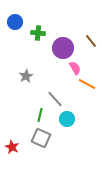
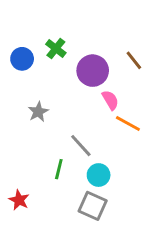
blue circle: (15, 22) -> (22, 59), moved
green cross: (38, 33) -> (56, 49), turned 32
gray square: (41, 138) -> (93, 206), moved
red star: (12, 147) -> (19, 200), moved

